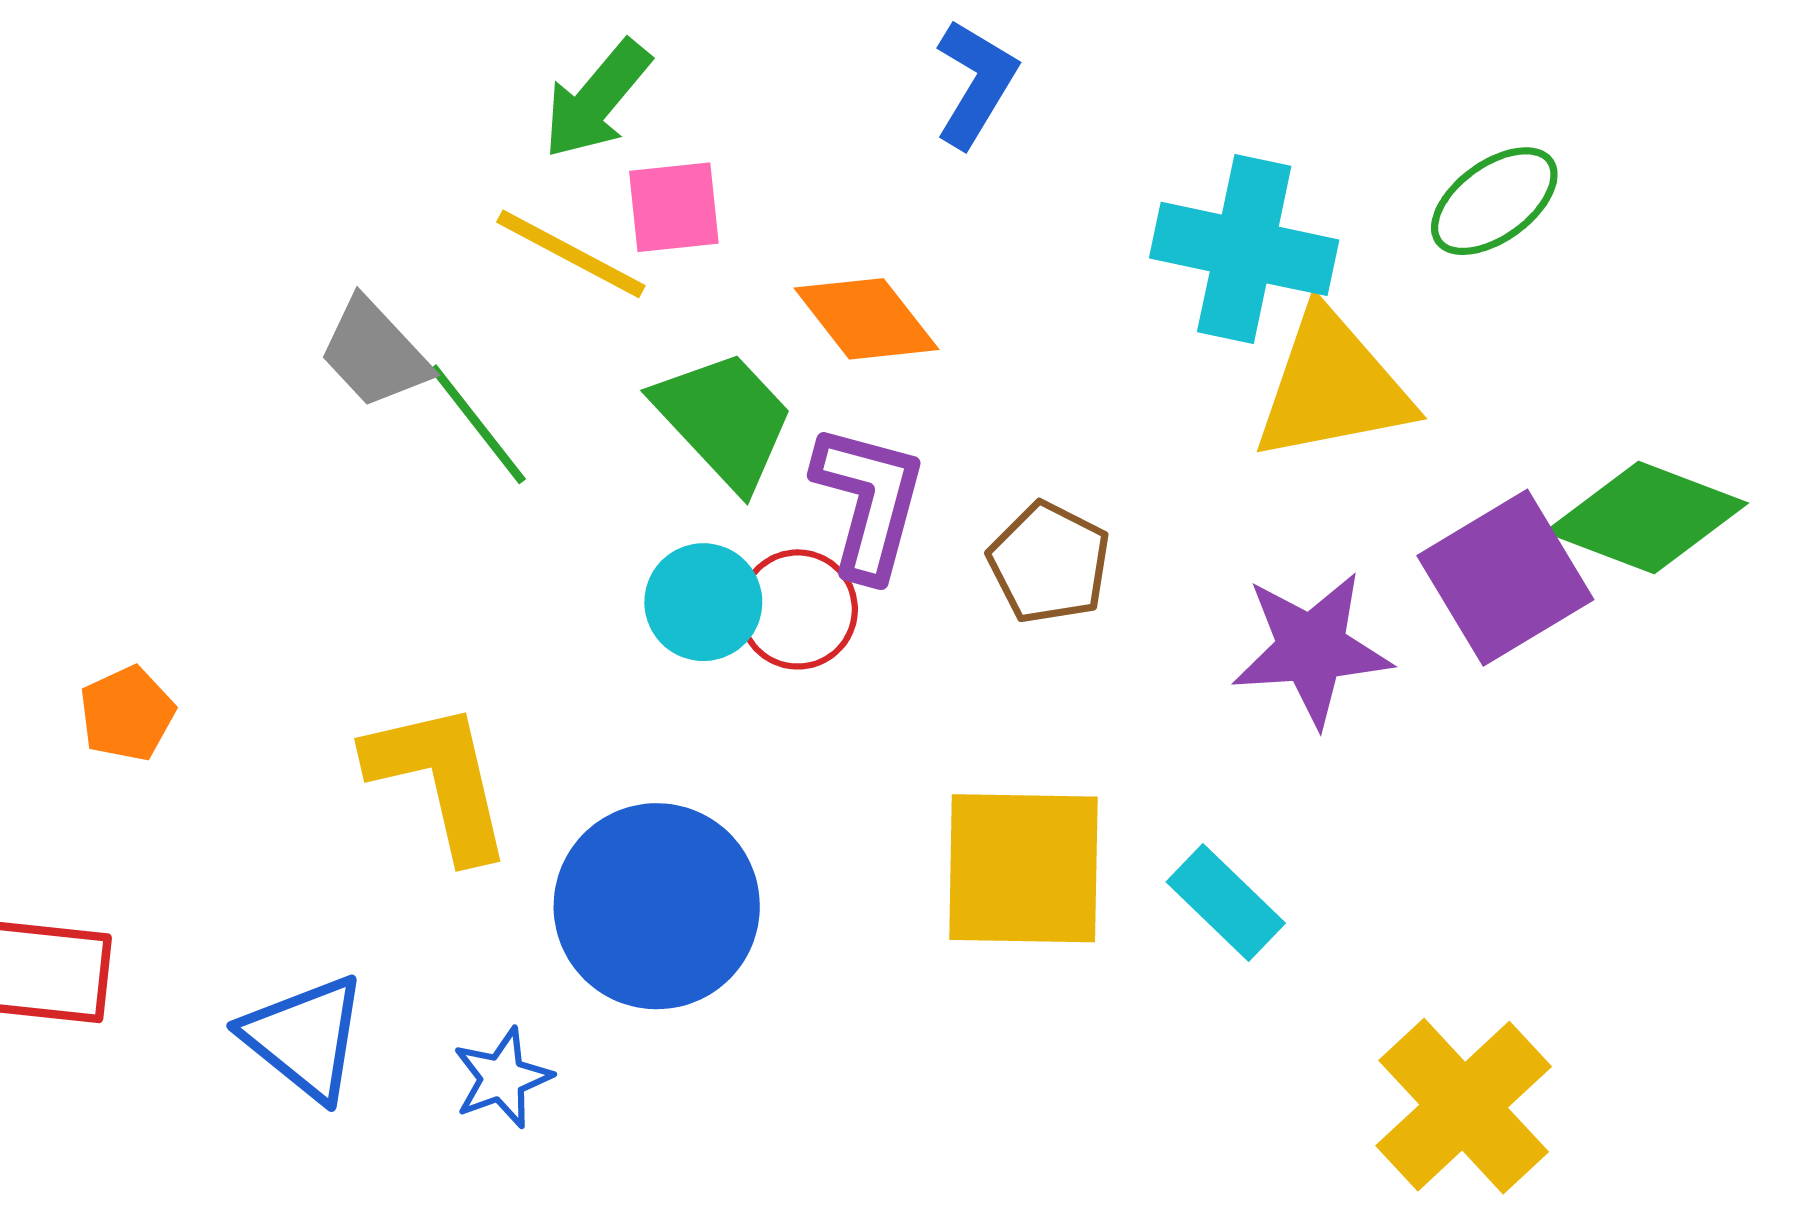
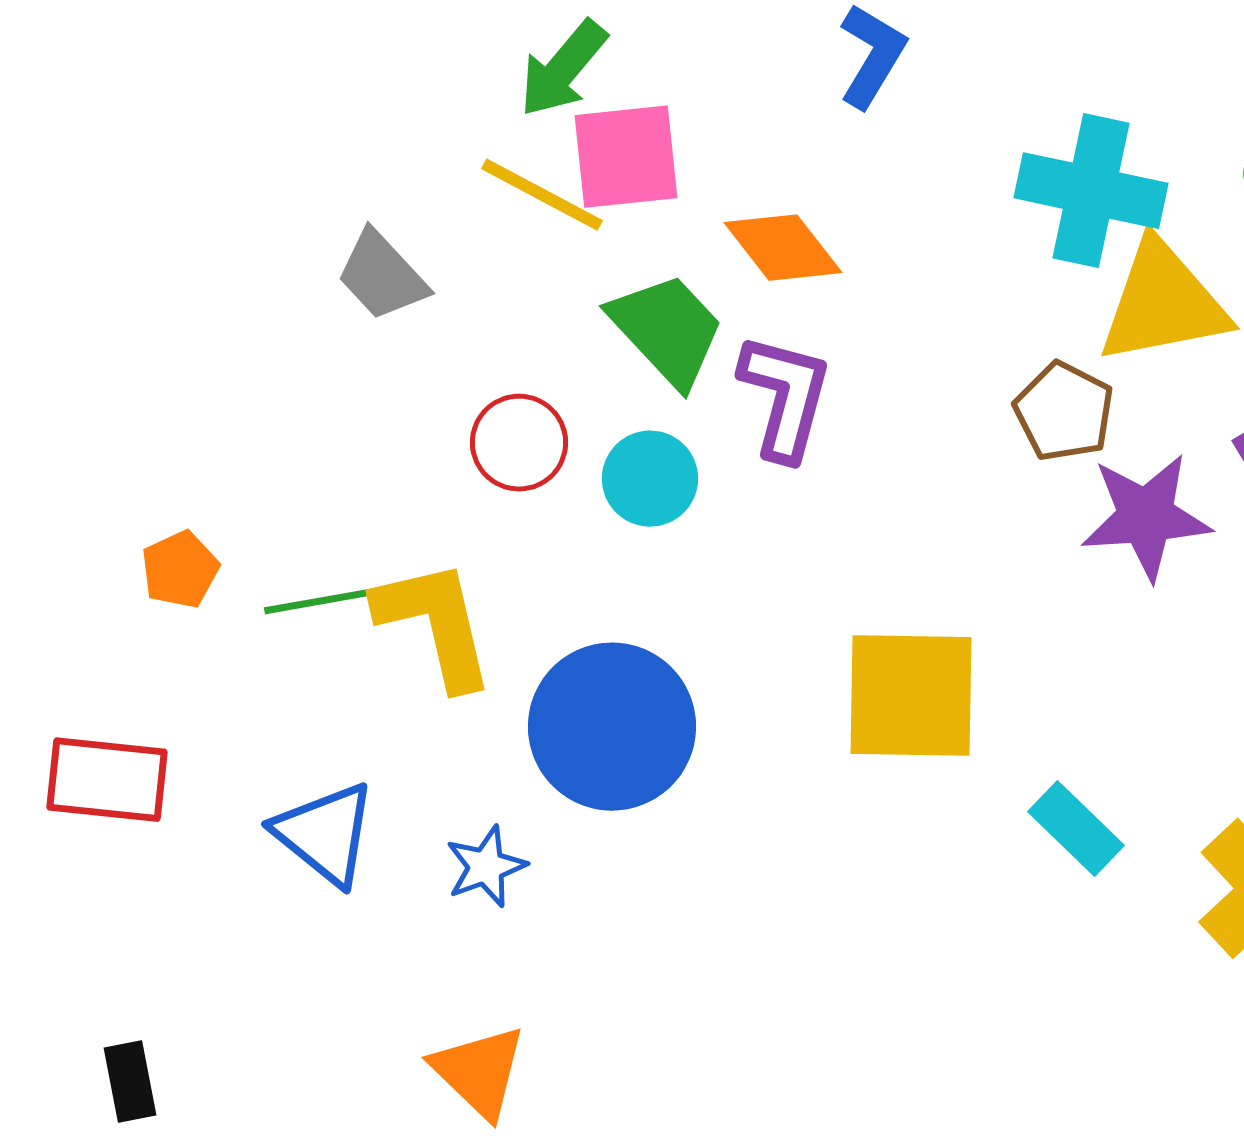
pink square: (674, 207) -> (626, 157), size x1.4
green line: (478, 424) -> (323, 601), moved, turned -62
brown pentagon: (1049, 563) -> (1064, 412), moved
red circle: (798, 609) -> (519, 443), moved
cyan rectangle: (1226, 903) -> (1076, 829), moved

